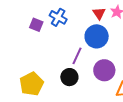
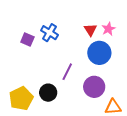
blue circle: (97, 36) -> (99, 53), moved
black circle: (69, 77) -> (48, 93), moved

